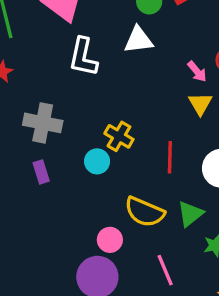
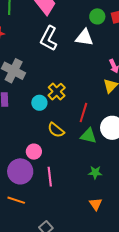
yellow semicircle: (145, 212) -> (56, 130), moved, size x0.7
green triangle: (190, 214) -> (88, 136), moved, turned 36
pink line: (165, 270) -> (50, 177), moved

